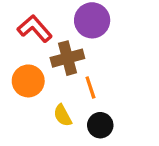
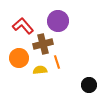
yellow semicircle: (63, 115) -> (40, 70), moved, turned 112
black circle: (100, 125) -> (89, 85), moved

